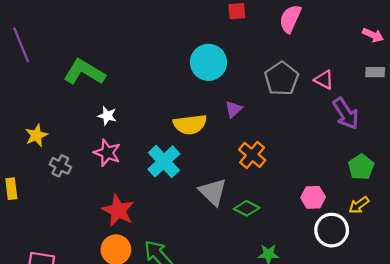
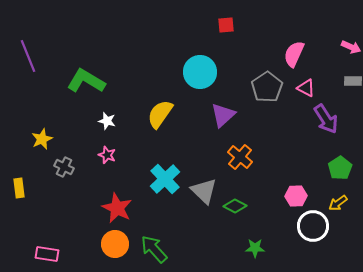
pink semicircle: (290, 19) -> (294, 54), moved
purple triangle: (234, 109) -> (223, 115), size x1.5
yellow semicircle: (190, 124) -> (160, 114), moved, turned 132
pink star: (107, 153) -> (107, 155), size x0.7
cyan cross: (164, 161) -> (165, 179), moved

